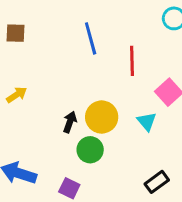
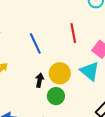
blue line: (91, 38) -> (35, 43), moved
cyan triangle: (147, 121) -> (90, 71), size x1.5

